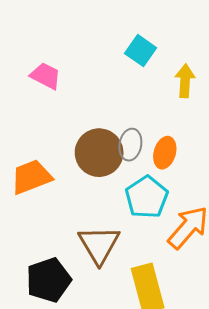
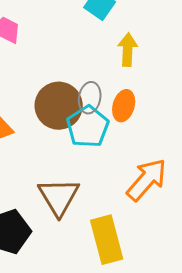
yellow arrow: (185, 81) -> (128, 50), moved
cyan pentagon: (147, 197) -> (88, 127), moved

